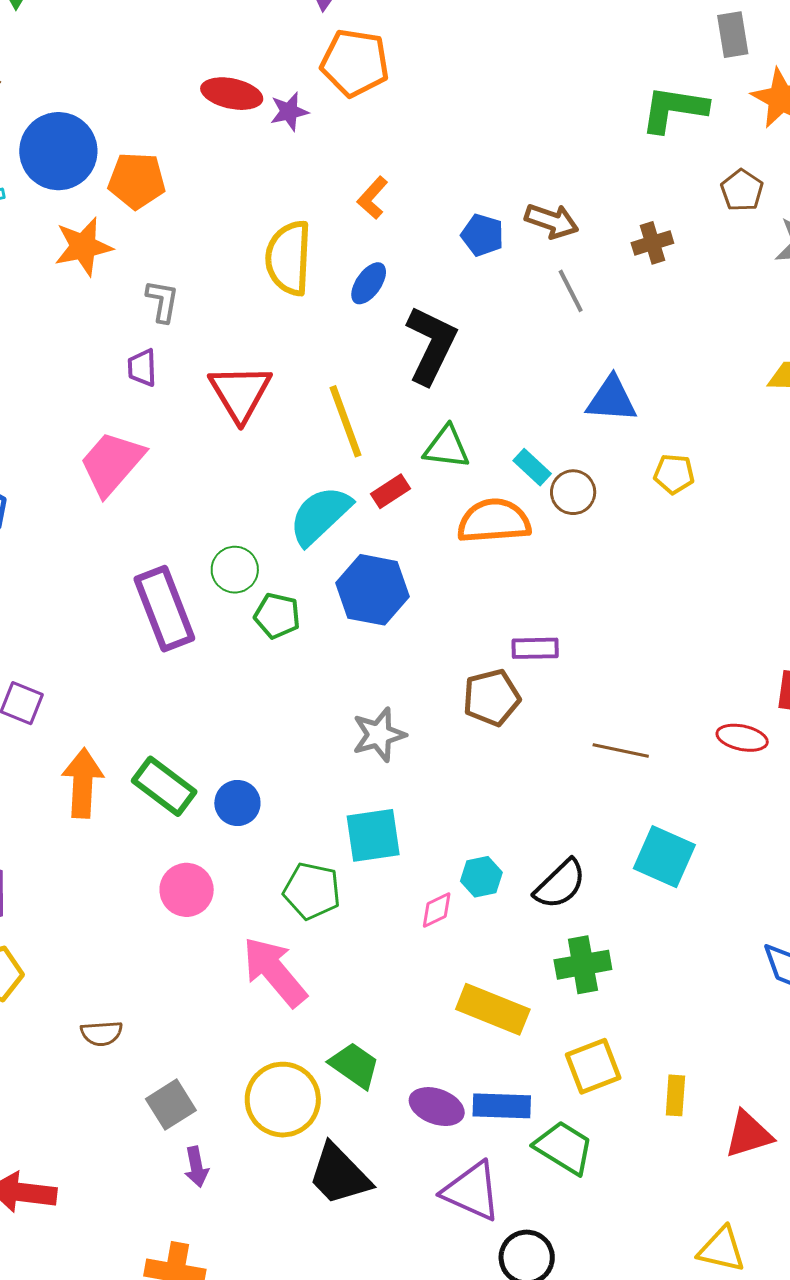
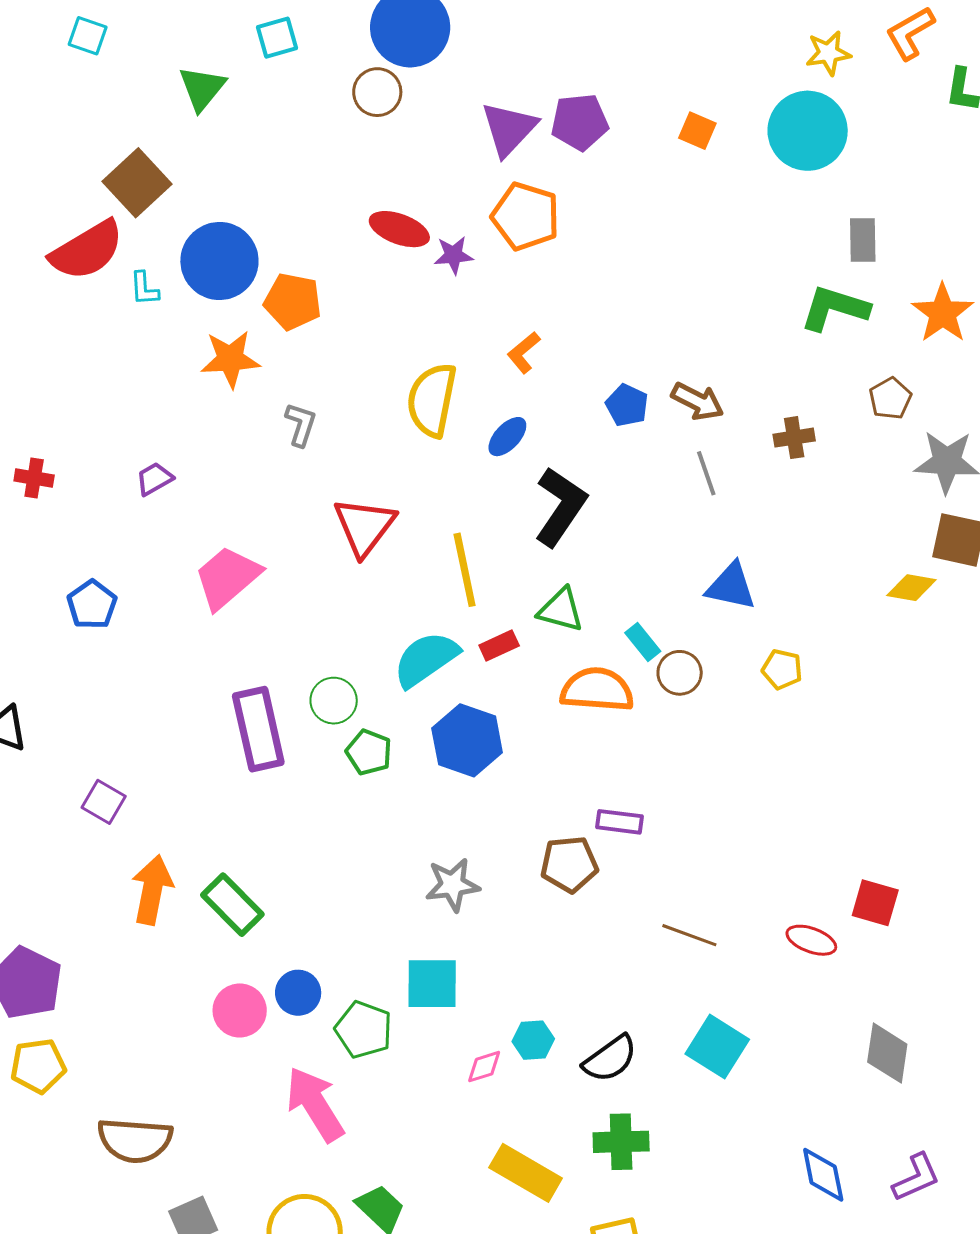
gray rectangle: (733, 35) -> (863, 240), moved
purple trapezoid: (142, 368) -> (154, 479), moved, turned 54
blue circle: (237, 803) -> (298, 993), moved
brown semicircle: (102, 1033) -> (135, 1140), size x1.8

